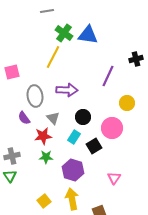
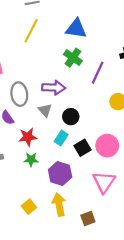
green cross: (64, 33) -> (73, 58), moved
yellow line: (53, 57) -> (31, 31), moved
gray triangle: (53, 118) -> (45, 110), moved
pink circle: (112, 128) -> (107, 146), moved
pink triangle: (114, 178) -> (104, 182), size x1.6

